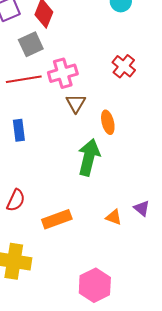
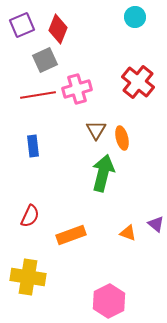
red cross: (124, 66) -> (138, 82), size x1.4
brown triangle: (76, 103) -> (96, 130), moved

